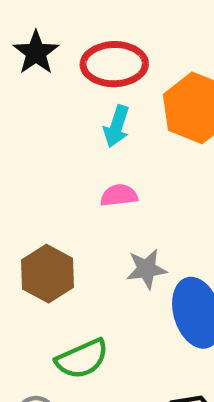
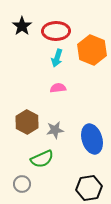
gray star: (146, 269) -> (55, 130), moved

